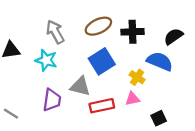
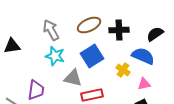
cyan star: (46, 60) -> (55, 56), moved
pink triangle: (132, 99) -> (144, 84), moved
purple trapezoid: (52, 100) -> (36, 90), moved

